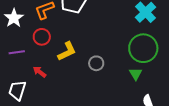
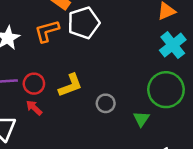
red circle: (42, 37) -> (34, 84), moved
green triangle: (136, 74) -> (141, 119), moved

